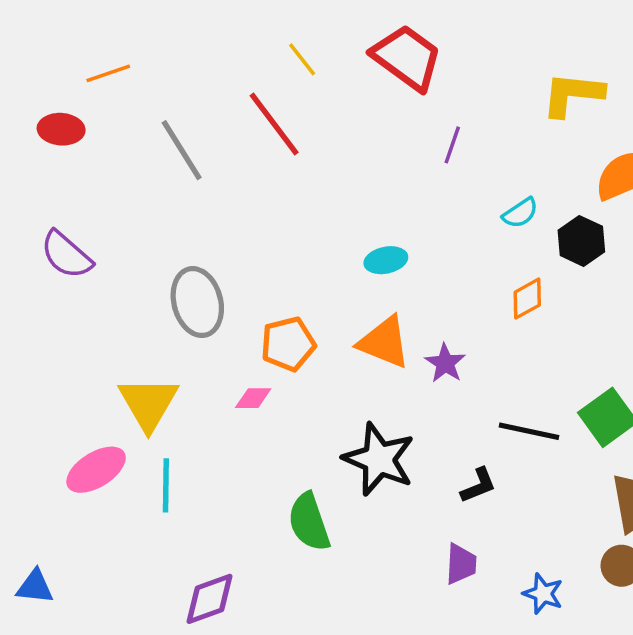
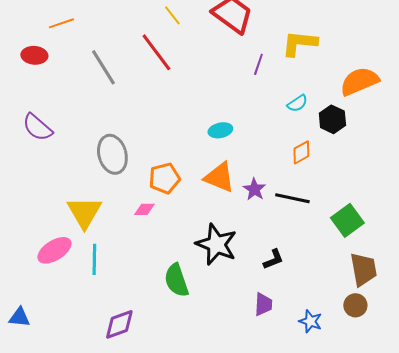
yellow L-shape: (573, 94) -> (299, 43), moved
black line: (529, 431) -> (292, 198), moved

